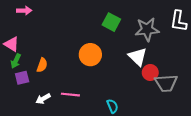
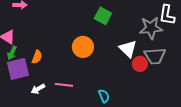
gray star: (147, 29) -> (151, 28), moved
purple square: (22, 78) -> (18, 69), size x1.6
gray trapezoid: (166, 83) -> (155, 56), moved

